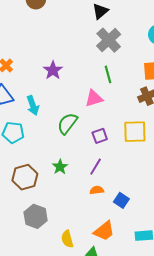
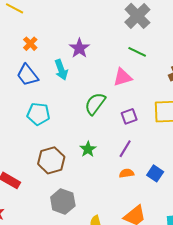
green line: (108, 74) -> (137, 52), turned -48
cyan arrow: (33, 105) -> (61, 70), moved
blue square: (121, 200) -> (155, 173), moved

